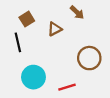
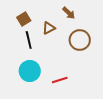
black line: (18, 42) -> (29, 40), moved
brown circle: (89, 58) -> (80, 40), moved

